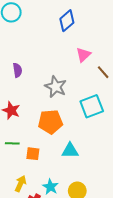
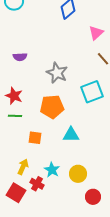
pink triangle: (83, 55) -> (96, 33), moved
purple semicircle: (17, 70) -> (20, 57), turned 96
green line: (12, 143) -> (15, 116), moved

